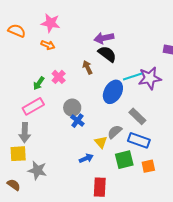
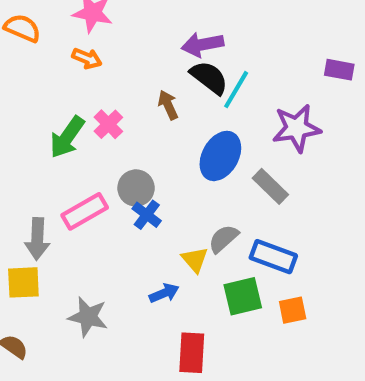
cyan line: (133, 76) -> (236, 90), moved, turned -42
green arrow: (39, 83) -> (67, 137), size x1.5
pink rectangle: (33, 106) -> (85, 211), moved
gray rectangle: (137, 116) -> (270, 186), moved
gray star: (37, 170) -> (88, 317), moved

